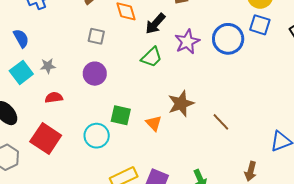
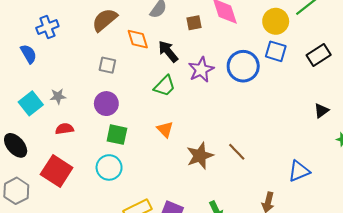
black arrow: (155, 24) -> (168, 51), turned 100
blue semicircle: (21, 38) -> (29, 54), moved
brown star: (181, 104) -> (200, 156), moved
green square: (121, 115) -> (117, 135), moved
orange triangle: (154, 123) -> (165, 129), moved

